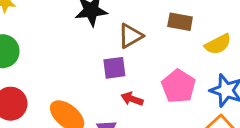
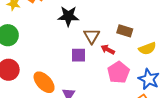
brown triangle: (131, 36) -> (92, 36), turned -36
red arrow: (132, 99) -> (108, 50), moved

